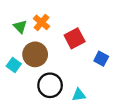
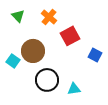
orange cross: (42, 22) -> (49, 17), moved
green triangle: (20, 27) -> (18, 16), moved

